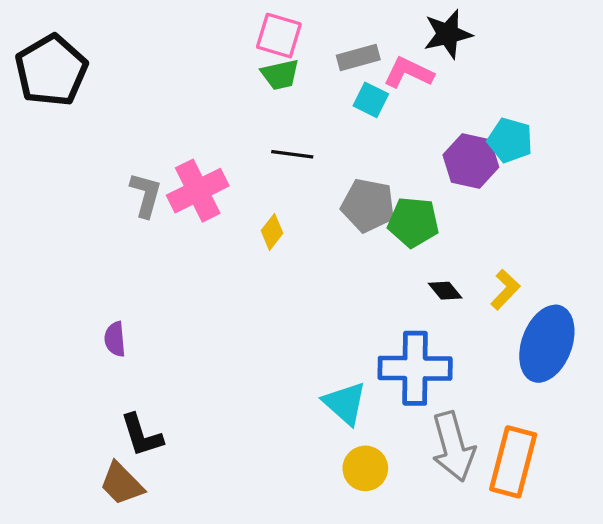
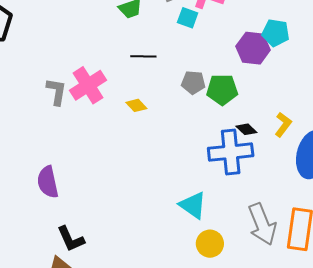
gray pentagon: (368, 205) -> (193, 82), size x0.7
yellow diamond: (272, 232) -> (136, 105), turned -75
purple semicircle: (115, 339) -> (48, 182), size x1.5
blue cross: (415, 368) -> (231, 152), moved

